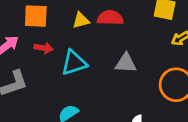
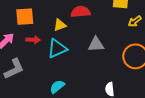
yellow triangle: (81, 20) -> (60, 25), moved

